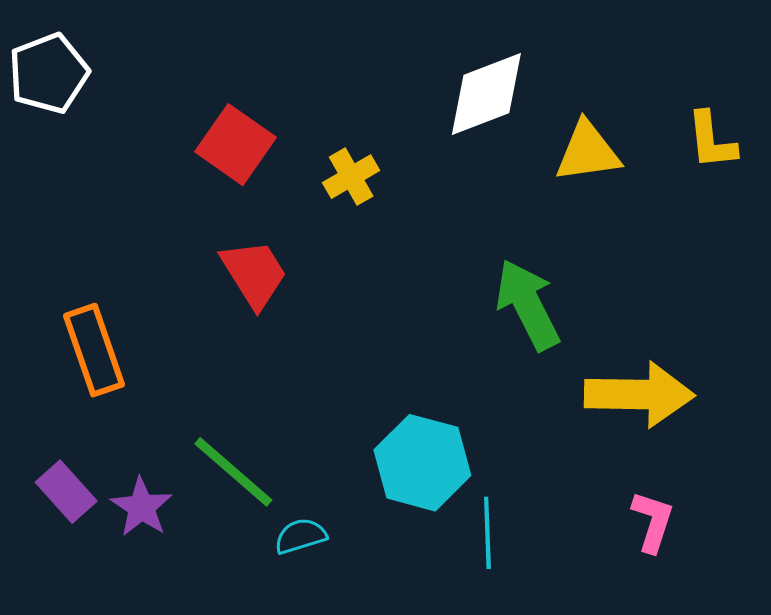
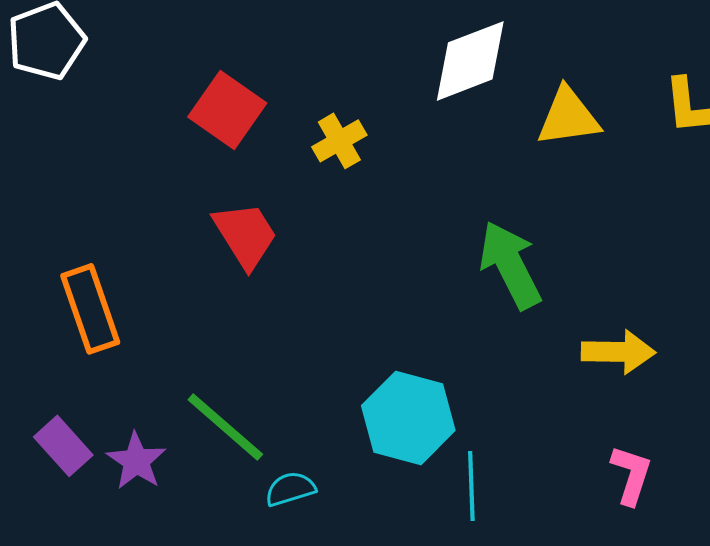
yellow arrow: (639, 394) -> (618, 352), size x0.7

